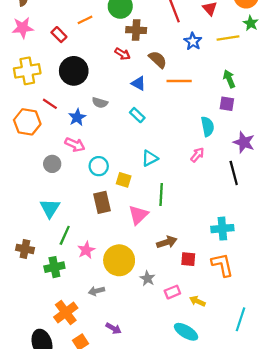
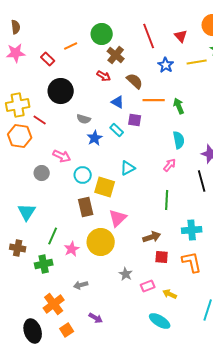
brown cross: (136, 30) -> (116, 55), turned 36
yellow cross: (27, 71) -> (18, 105), moved
green arrow: (229, 79) -> (179, 106), moved
purple square: (227, 104) -> (135, 120), moved
blue star: (77, 117) -> (95, 138), moved
yellow square: (124, 180) -> (105, 187), size x1.5
green line: (161, 195) -> (167, 200), moved
cyan triangle: (50, 208) -> (27, 212), moved
brown arrow: (167, 242) -> (152, 237), moved
yellow circle: (119, 260) -> (101, 242), moved

